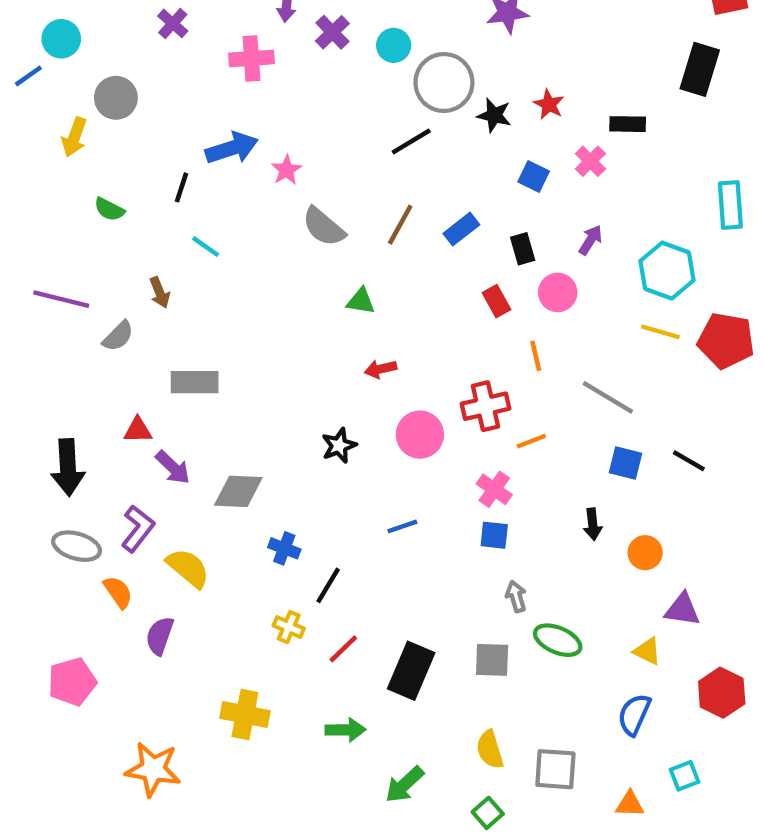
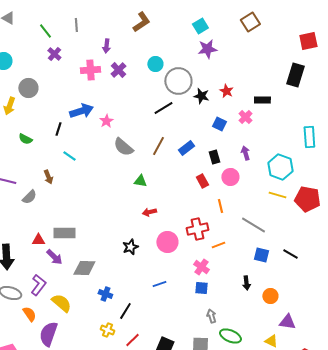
purple cross: (332, 32) -> (118, 70), moved
purple arrow: (590, 240) -> (245, 153), turned -48
gray rectangle: (195, 382) -> (64, 233), moved
purple semicircle: (160, 636) -> (48, 334), size x1.4

